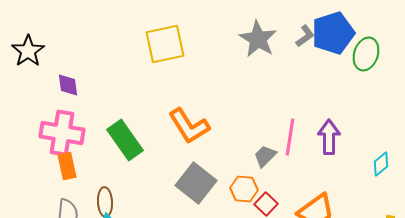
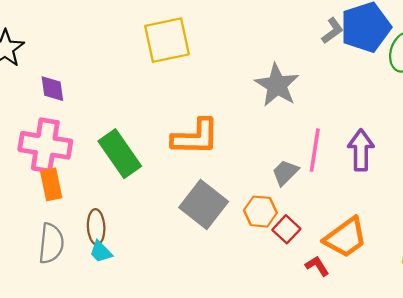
gray star: (258, 39) -> (277, 85), moved
orange L-shape: (189, 126) -> (195, 137), turned -57

